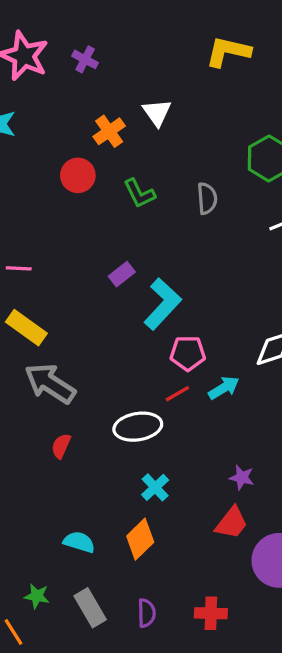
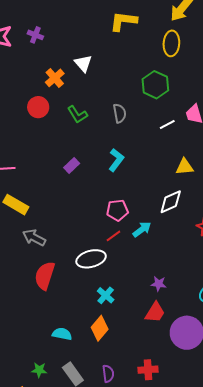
cyan L-shape: (163, 304) -> (116, 160), moved, size x0.7
gray arrow: (50, 383) -> (34, 238), size x0.7
red semicircle: (61, 446) -> (45, 276), size x1.8

